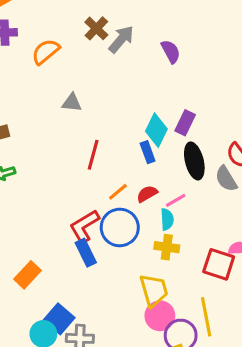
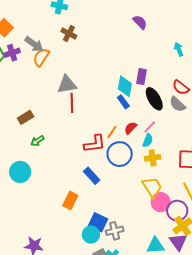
gray arrow: (121, 39) -> (34, 44), moved, turned 102
purple semicircle: (171, 52) -> (140, 22), moved
gray triangle: (72, 103) -> (67, 84), size x1.5
red line: (93, 155) -> (72, 103), moved
cyan semicircle: (167, 219) -> (148, 140), turned 40
red L-shape: (84, 226) -> (95, 144), moved, turned -140
blue rectangle: (86, 253) -> (92, 176), moved

